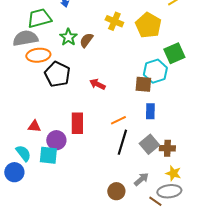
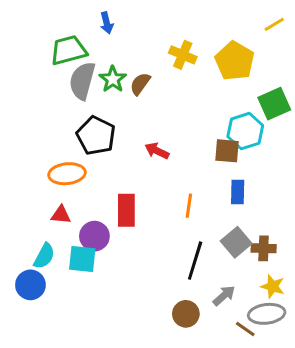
gray semicircle: (25, 38) -> (82, 81), moved, turned -65
orange ellipse: (38, 55) -> (67, 174), moved
orange line: (118, 120) -> (189, 206), turned -56
black line: (122, 142) -> (195, 261), moved
cyan semicircle: (23, 153) -> (44, 256), turned 66

